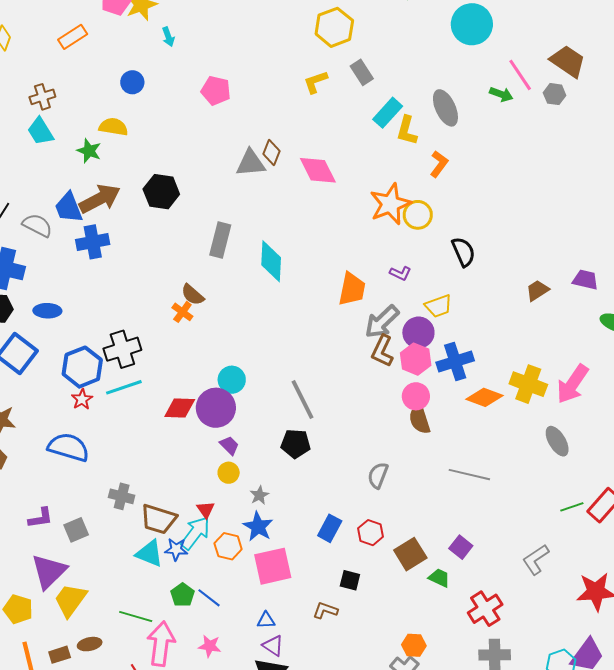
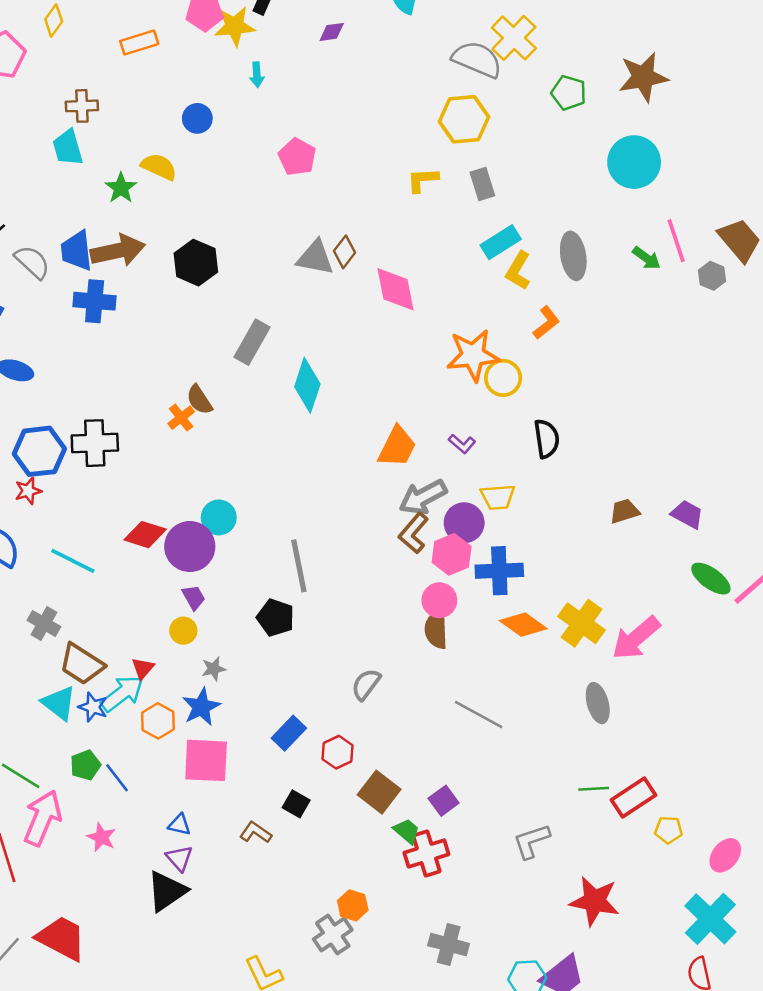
cyan line: (124, 387) -> (73, 561), moved, turned 30
brown square: (410, 554) -> (379, 792), turned -36
red cross: (485, 609) -> (426, 853), moved

